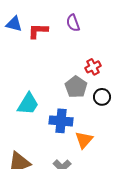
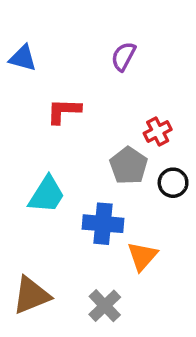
purple semicircle: (73, 23) -> (124, 56), turned 48
red L-shape: (38, 31) -> (64, 111), moved

